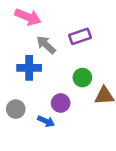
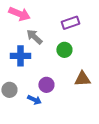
purple rectangle: (80, 36) -> (70, 23), moved
green circle: (82, 78) -> (64, 50), moved

